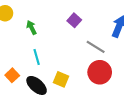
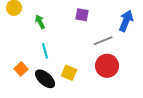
purple square: (74, 20) -> (82, 15), turned -32
gray line: (96, 47) -> (103, 41), turned -54

